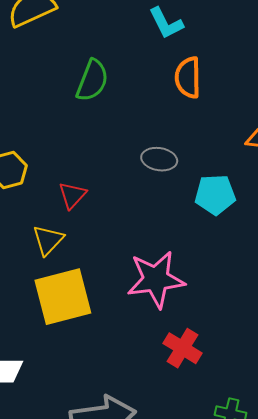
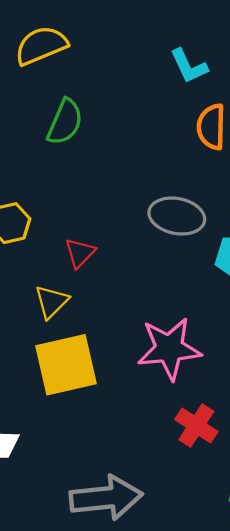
green semicircle: (92, 80) -> (65, 122), moved
gray ellipse: (159, 159) -> (177, 216), size x1.4

